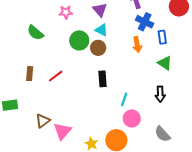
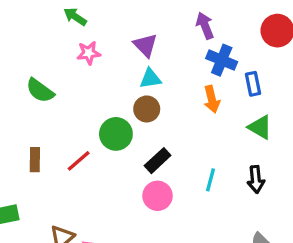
cyan triangle: (101, 30) -> (150, 79), turned -32
green circle: (79, 40) -> (116, 134), moved
black rectangle: (103, 79) -> (158, 161), turned 56
cyan line: (124, 99) -> (211, 180), moved
pink circle: (132, 118) -> (158, 196), moved

